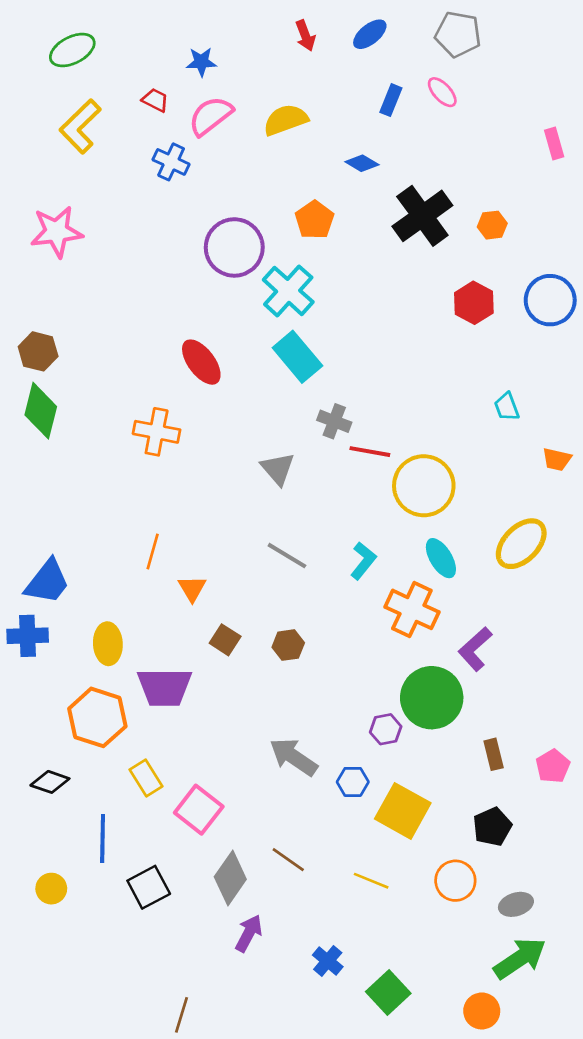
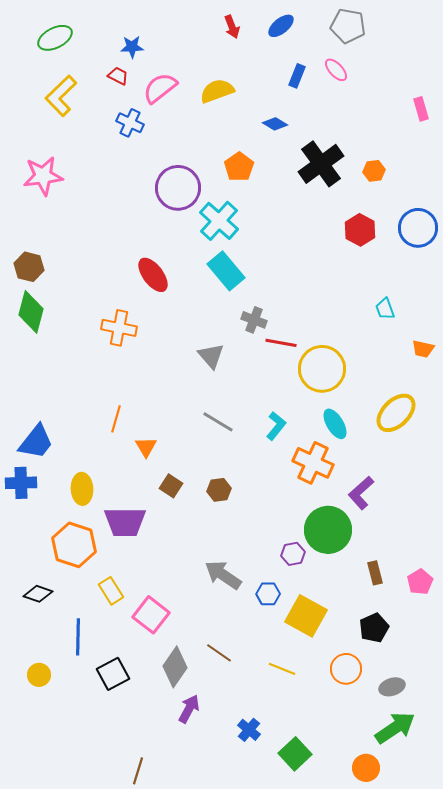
blue star: (201, 62) -> (132, 47), moved

